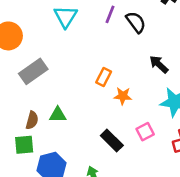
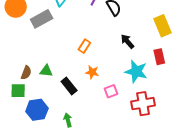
gray rectangle: (33, 71) -> (42, 19), moved
orange star: (123, 96) -> (92, 72), moved
black rectangle: (112, 141) -> (69, 86), moved

